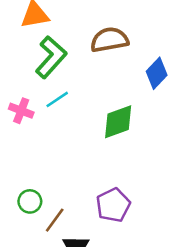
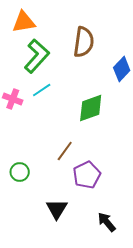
brown semicircle: (109, 40) -> (84, 42), turned 108
brown line: (55, 220) -> (65, 151), moved

